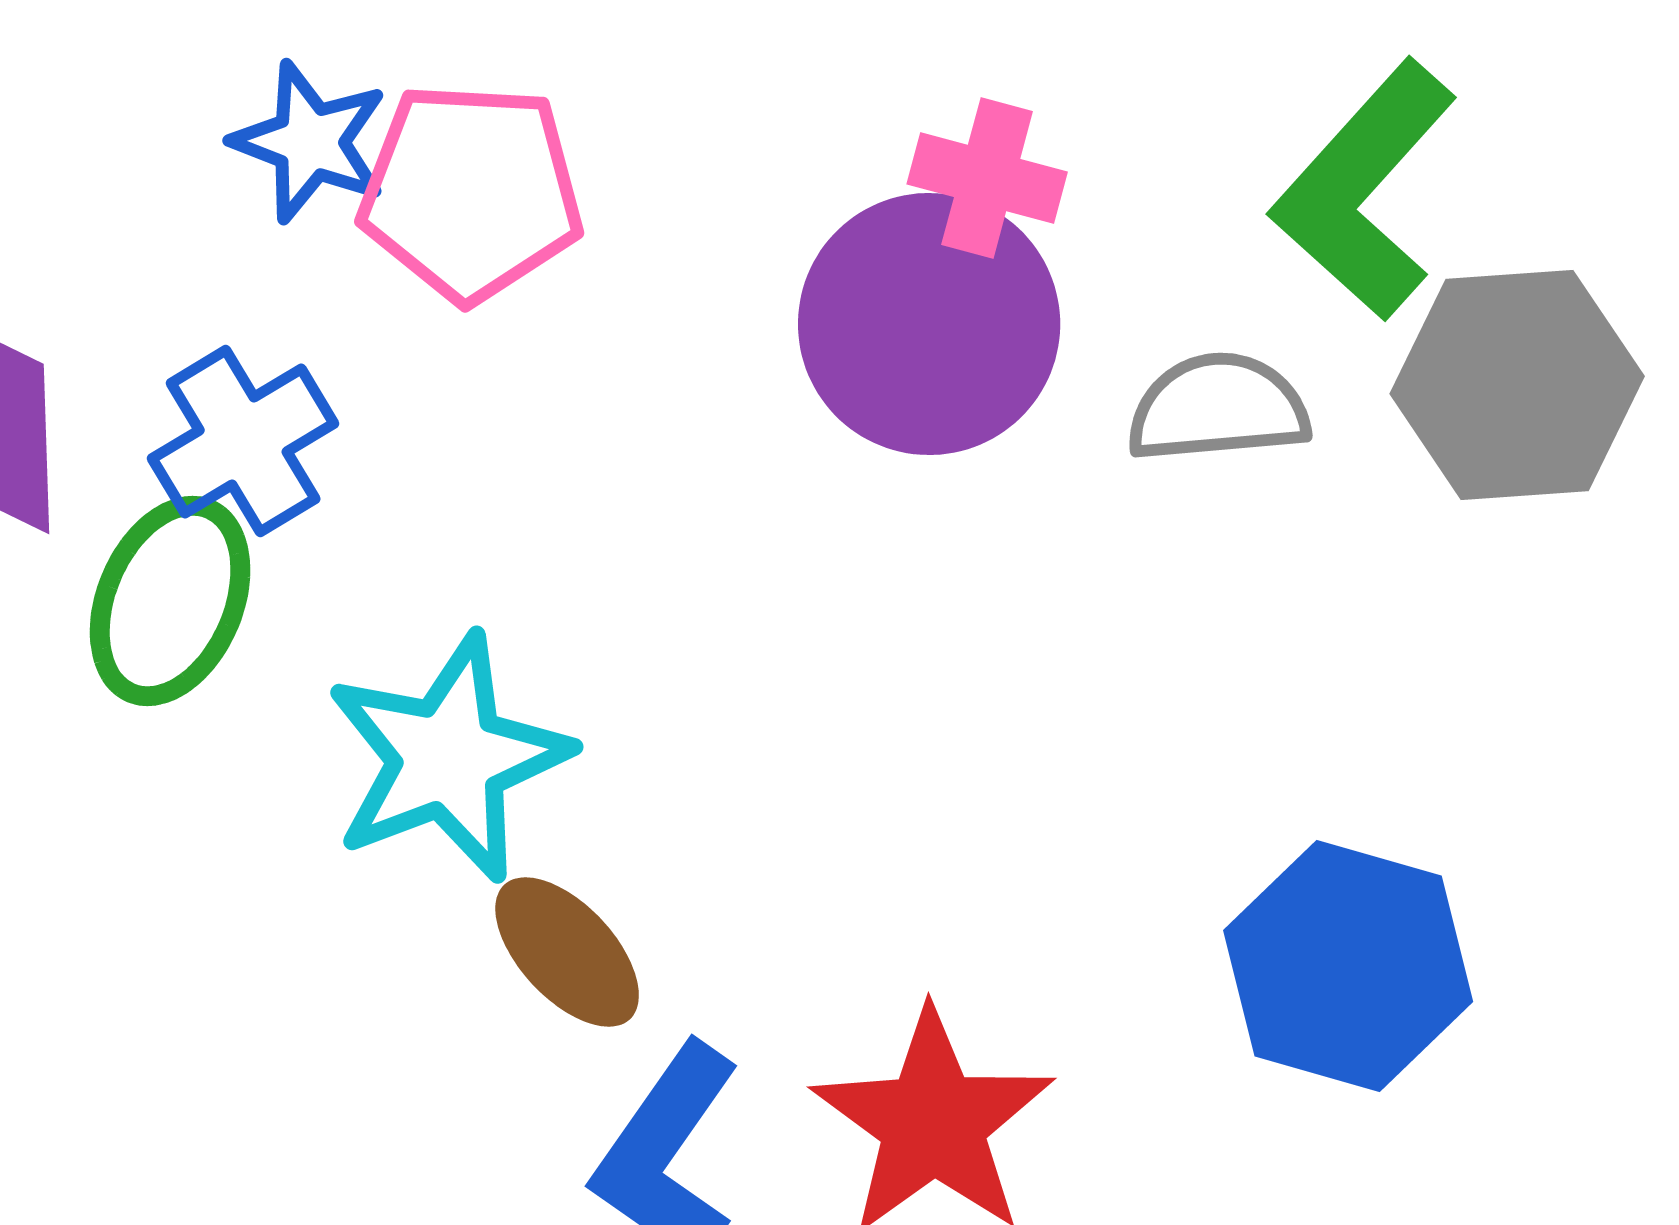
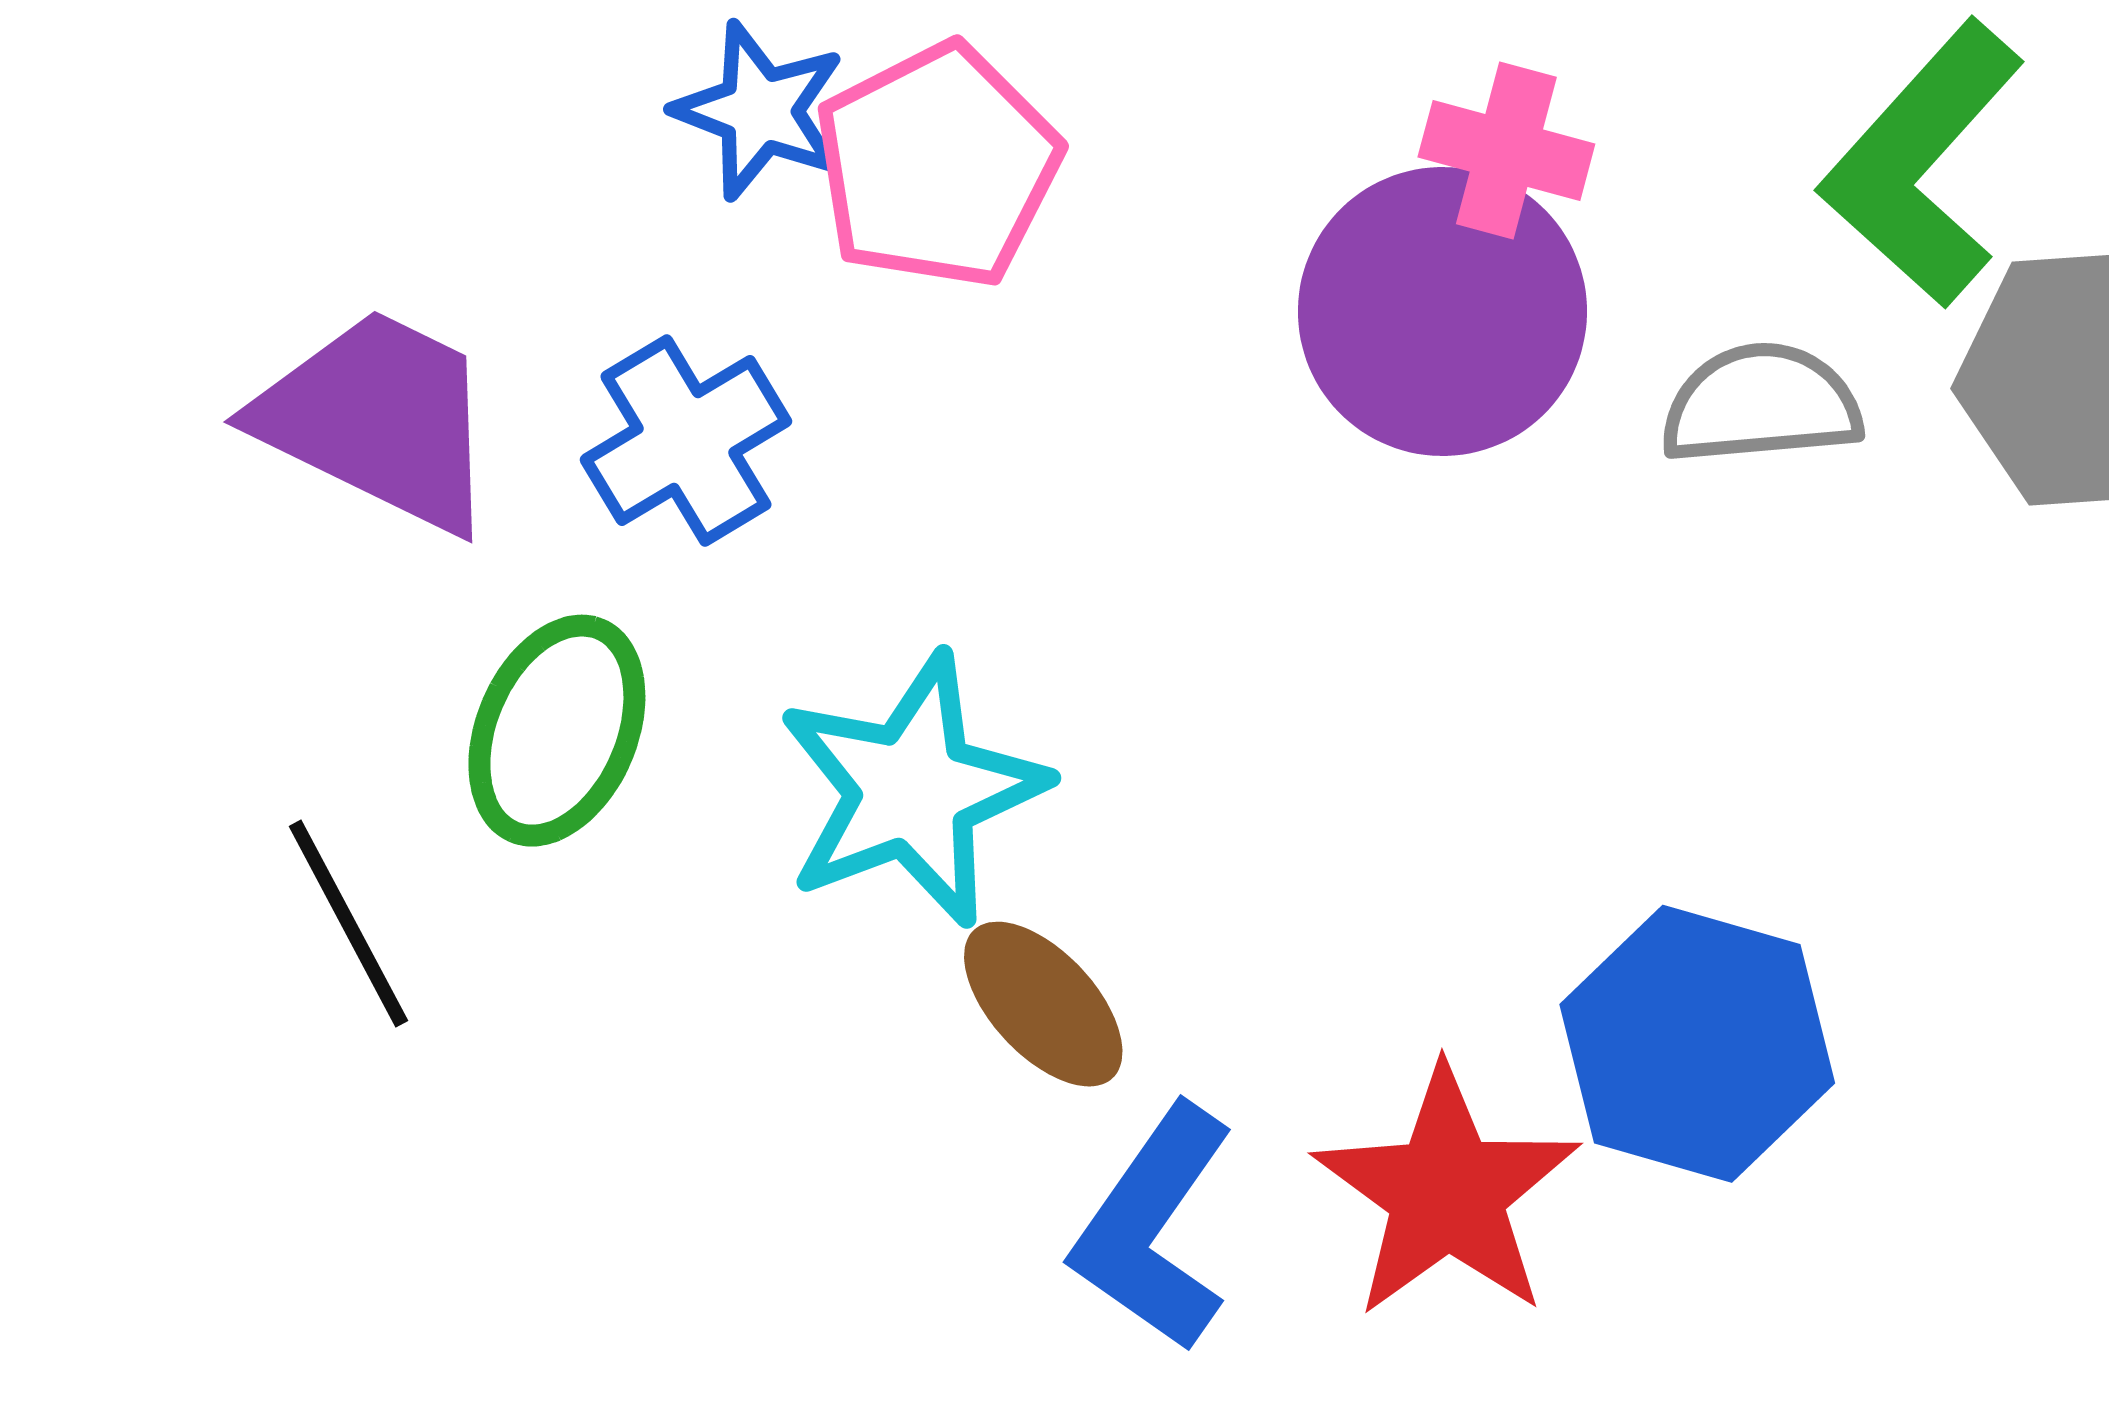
pink pentagon: (471, 192) -> (937, 166), turned -30
green ellipse: (170, 601) -> (557, 731), moved
blue hexagon: (1348, 966) -> (1697, 1044), moved

